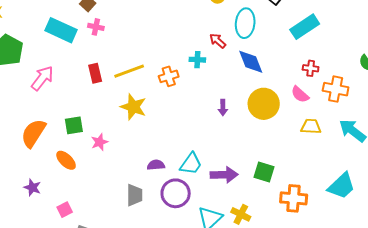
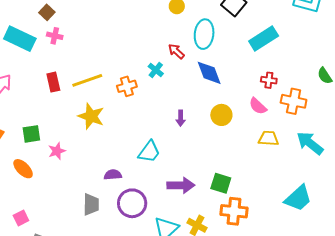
cyan cross: (197, 60) -> (156, 70), turned 35
yellow circle: (264, 104) -> (221, 115), size x0.7
cyan trapezoid: (191, 164) -> (149, 152), moved
orange cross: (294, 198) -> (234, 211), moved

